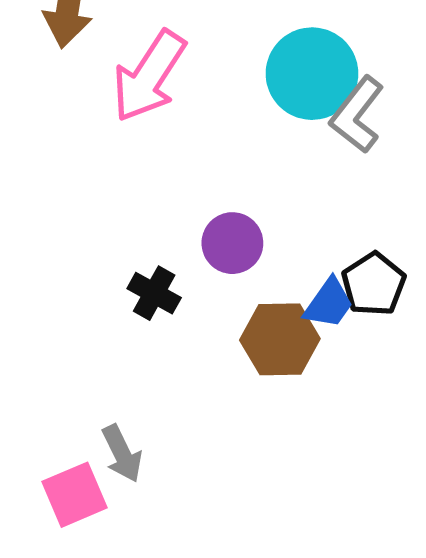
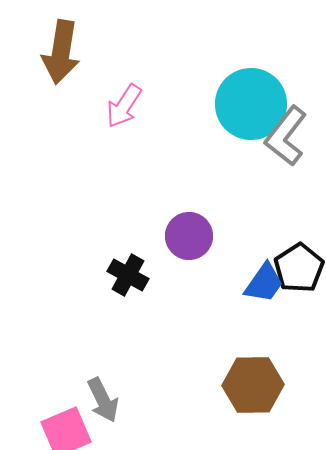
pink arrow: (149, 76) -> (124, 106), size x0.6
brown hexagon: (280, 339) -> (253, 385), moved

